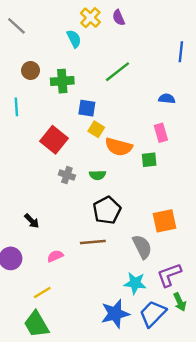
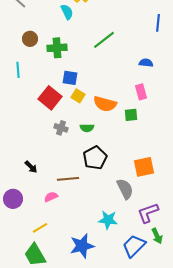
blue square: (87, 108) -> (70, 78), moved
yellow square: (96, 129) -> (78, 96), moved
brown line: (93, 242) -> (68, 179), moved
cyan star: (135, 283) -> (108, 220), moved
blue star: (115, 314) -> (82, 246), moved

